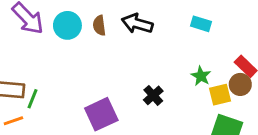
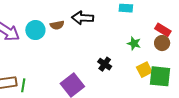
brown semicircle: (99, 26) -> (57, 25), turned -80
yellow square: (220, 95) -> (144, 70), moved

